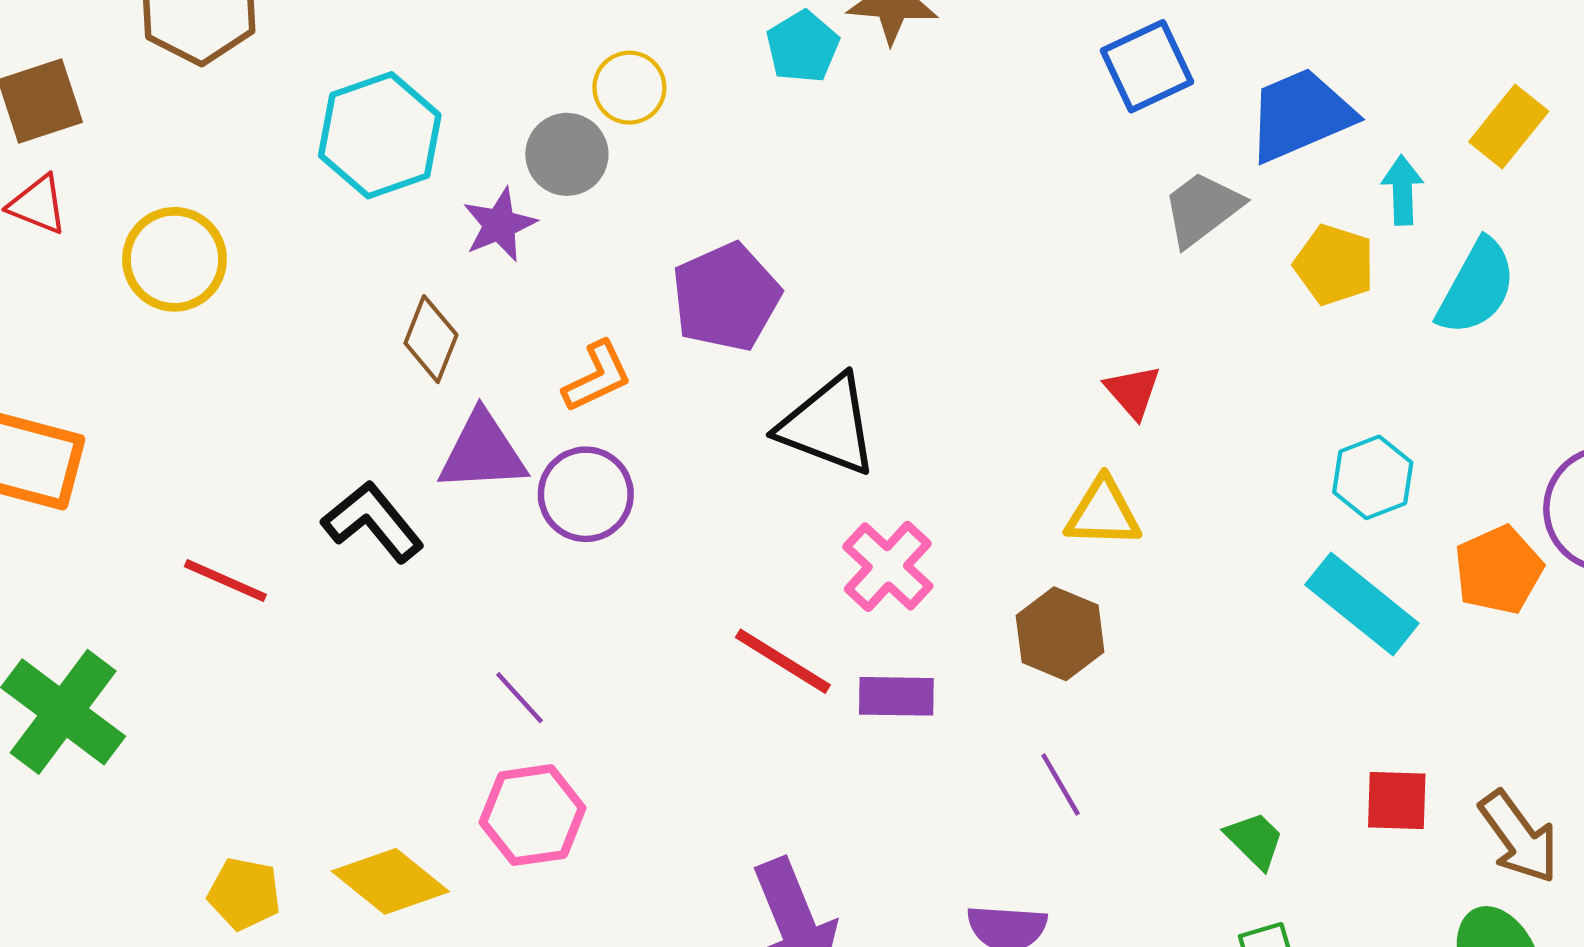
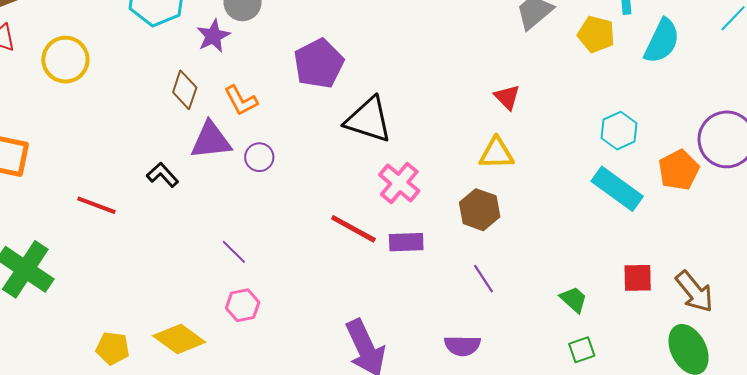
orange L-shape: (597, 377) -> (241, 101), moved, turned 90
purple circle: (586, 494) -> (259, 157), size x0.7
black L-shape: (373, 522) -> (162, 175), size x0.7
pink hexagon: (533, 815) -> (243, 305), size x0.7

